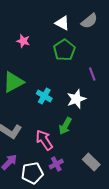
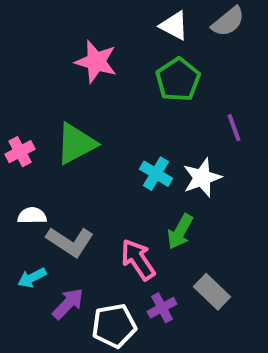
pink star: (23, 41) -> (96, 62), size x1.5
cyan cross: (44, 96) -> (156, 174), moved
gray rectangle: (91, 162) -> (212, 292), moved

